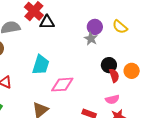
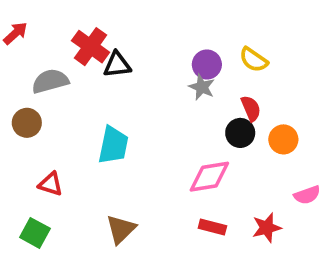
red semicircle: (114, 76) -> (251, 108), moved
pink diamond: (62, 85) -> (209, 177), moved
pink semicircle: (112, 99) -> (307, 195), moved

